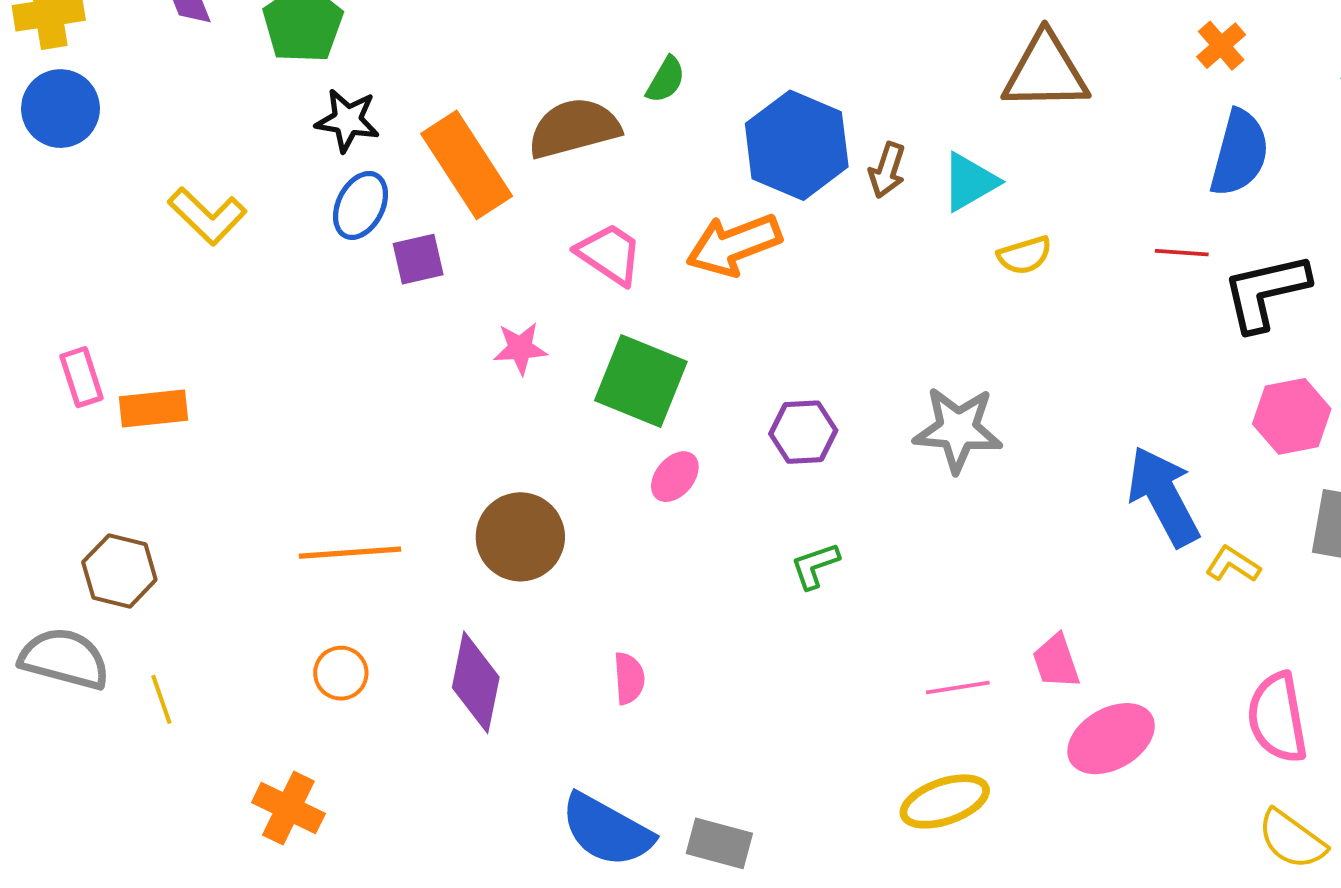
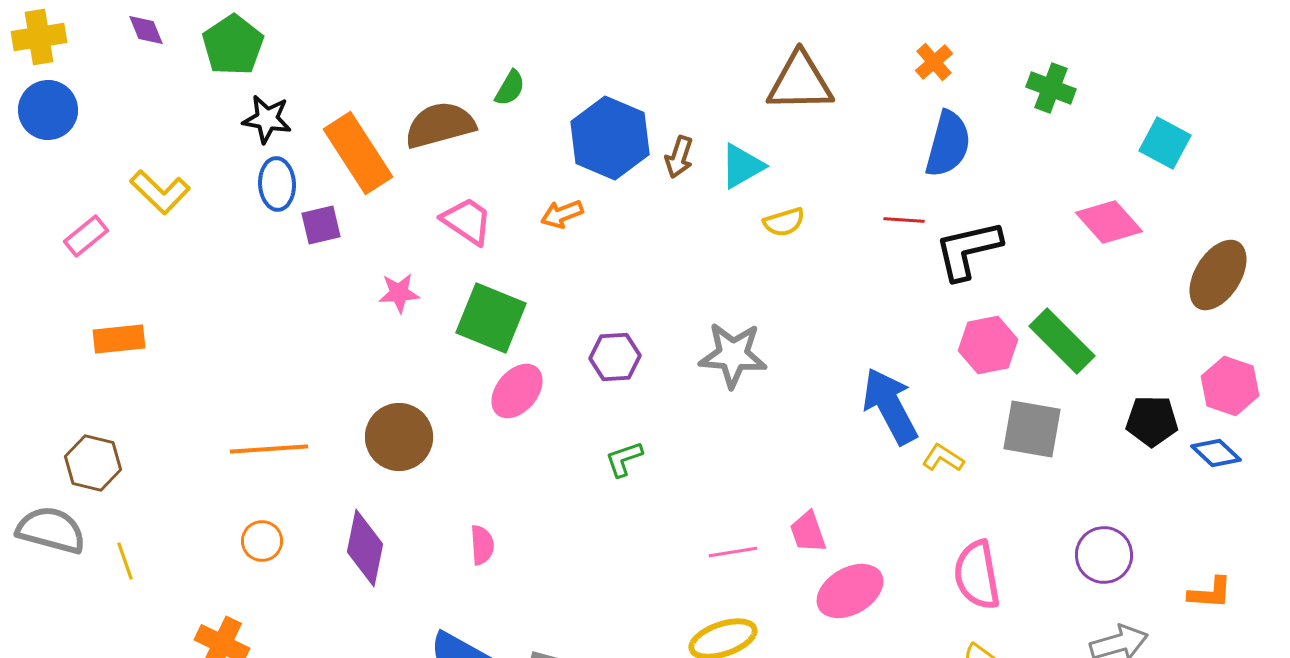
blue ellipse: (360, 205) -> (277, 184), turned -30
orange arrow: (734, 245) -> (562, 214), size x0.6
pink rectangle: (81, 377) -> (86, 236), moved, turned 69
pink ellipse: (675, 477) -> (517, 391), size x1.4

